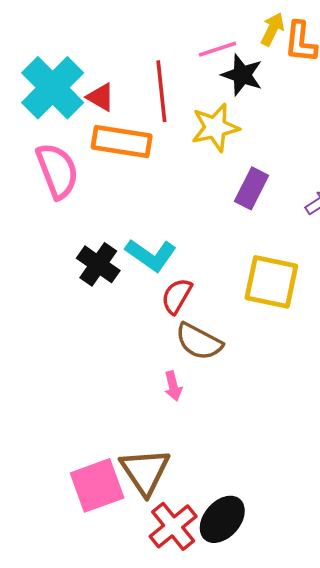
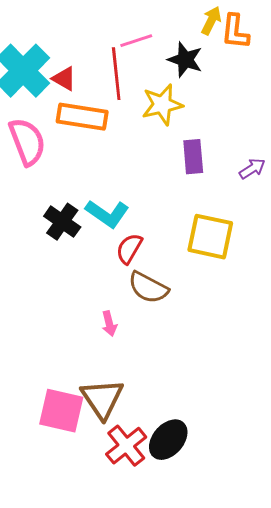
pink line: (218, 49) -> (136, 41), moved
purple rectangle: (251, 188) -> (193, 157), turned -32
pink arrow: (173, 386) -> (109, 324), moved
pink square: (97, 485) -> (61, 411), turned 33

